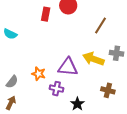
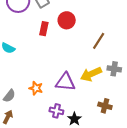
yellow arrow: (93, 59) -> (91, 74), turned -45
purple cross: (56, 89) -> (56, 111), moved

